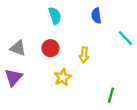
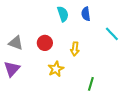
cyan semicircle: (55, 16) -> (63, 14), moved
green line: (111, 95) -> (91, 84), moved

